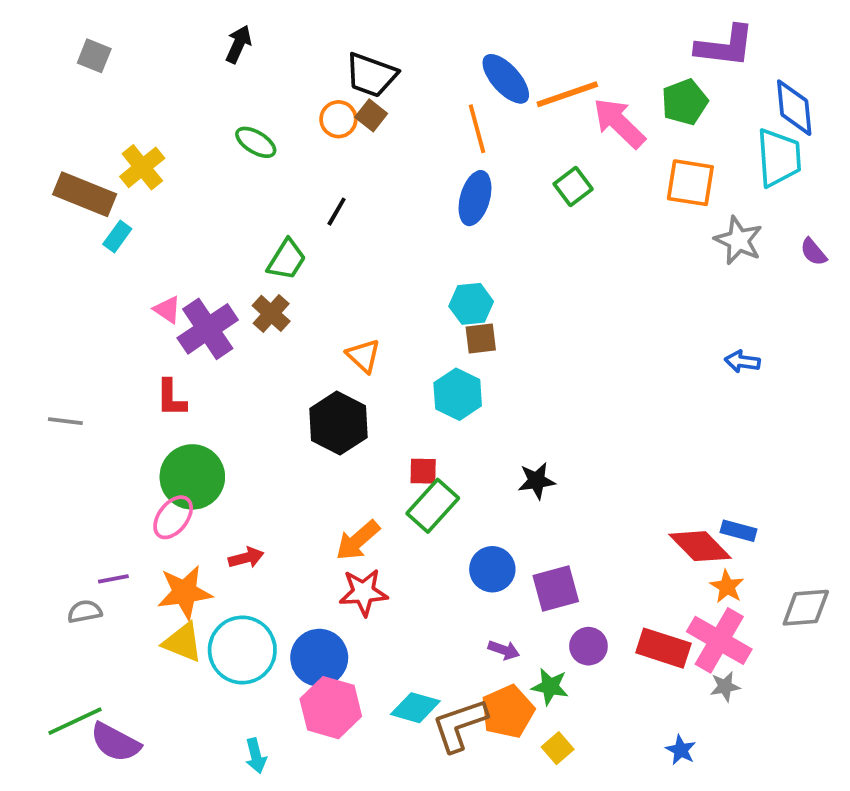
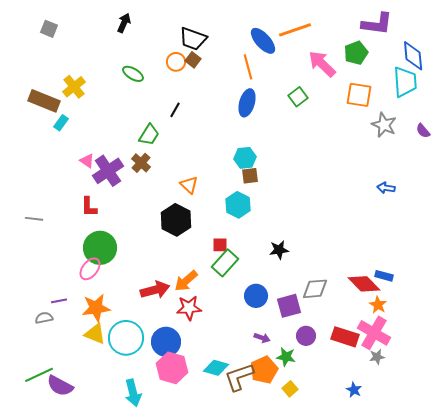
orange line: (567, 94) -> (295, 30), moved
red arrow: (246, 558) -> (155, 290), moved, size x1.6
gray diamond: (806, 608) -> (315, 289), moved
cyan arrow: (256, 756) -> (133, 393), size x1.5

